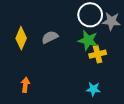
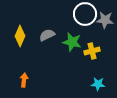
green star: (88, 40) -> (72, 42), moved
cyan star: (93, 89) -> (98, 84), moved

